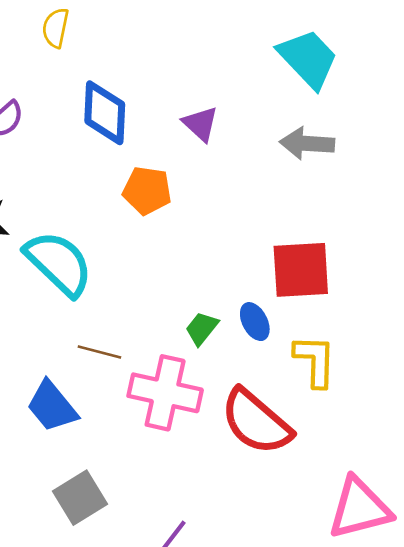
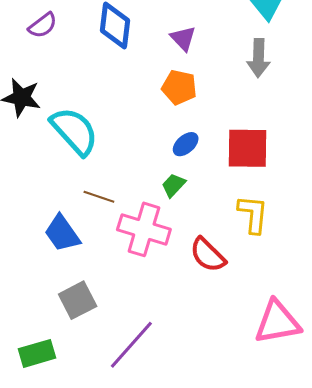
gray arrow: (307, 143) -> (259, 58), turned -96
orange pentagon: (147, 190) -> (179, 87), moved
blue ellipse: (255, 322) -> (186, 144), moved, turned 72
red semicircle: (256, 422) -> (208, 255), size x0.7

